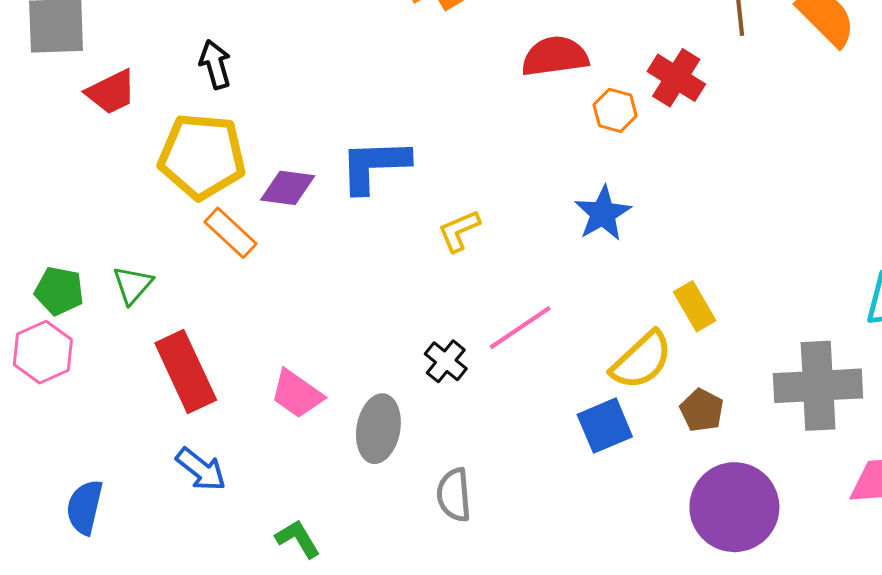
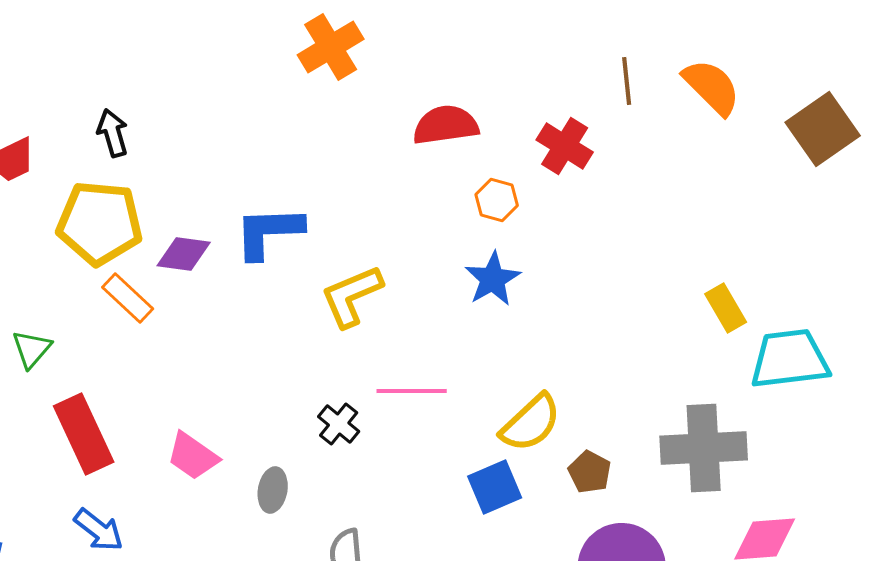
orange hexagon: (615, 110) -> (497, 200), moved
yellow L-shape: (459, 231) -> (352, 296), size x1.5
yellow rectangle: (695, 306) -> (726, 308), moved
pink line: (520, 328) -> (412, 391), turned 34
gray ellipse: (378, 429) -> (273, 490), size x0.7

